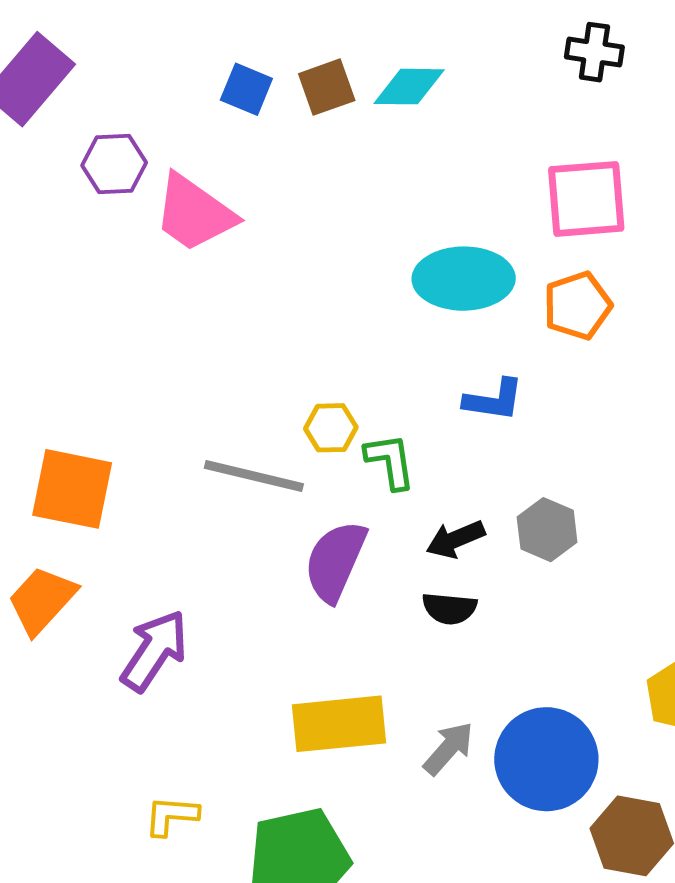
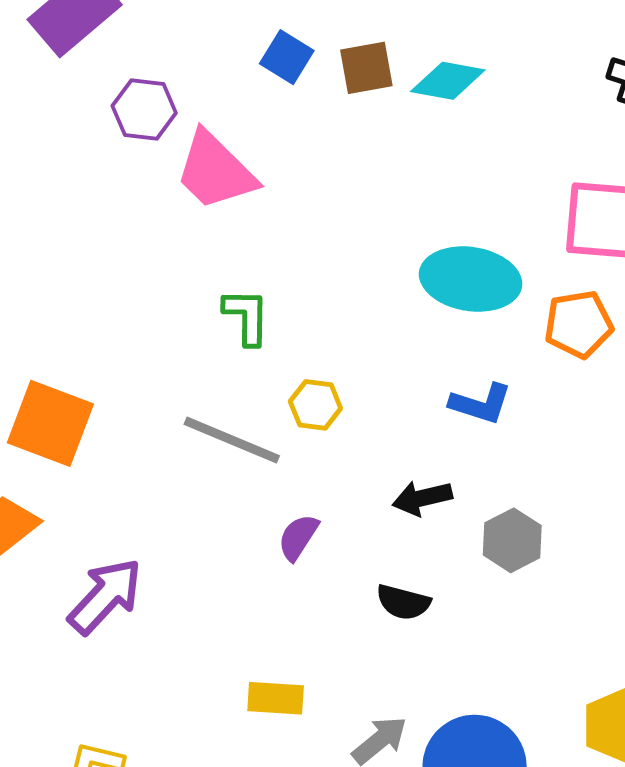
green L-shape: (390, 461) -> (247, 317), moved
black arrow: (456, 539) -> (422, 498), moved
purple semicircle: (335, 561) -> (298, 537), size x0.6
yellow rectangle: (339, 724) -> (276, 698), size x0.6

